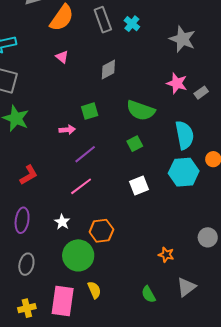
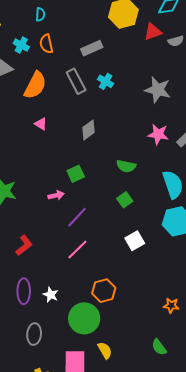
green semicircle: (141, 110) -> (126, 166), size x0.7
white star: (62, 222) -> (51, 295), moved

